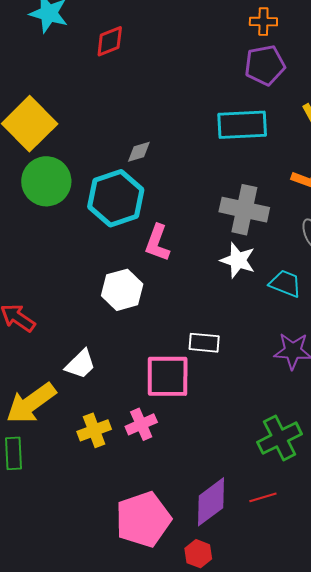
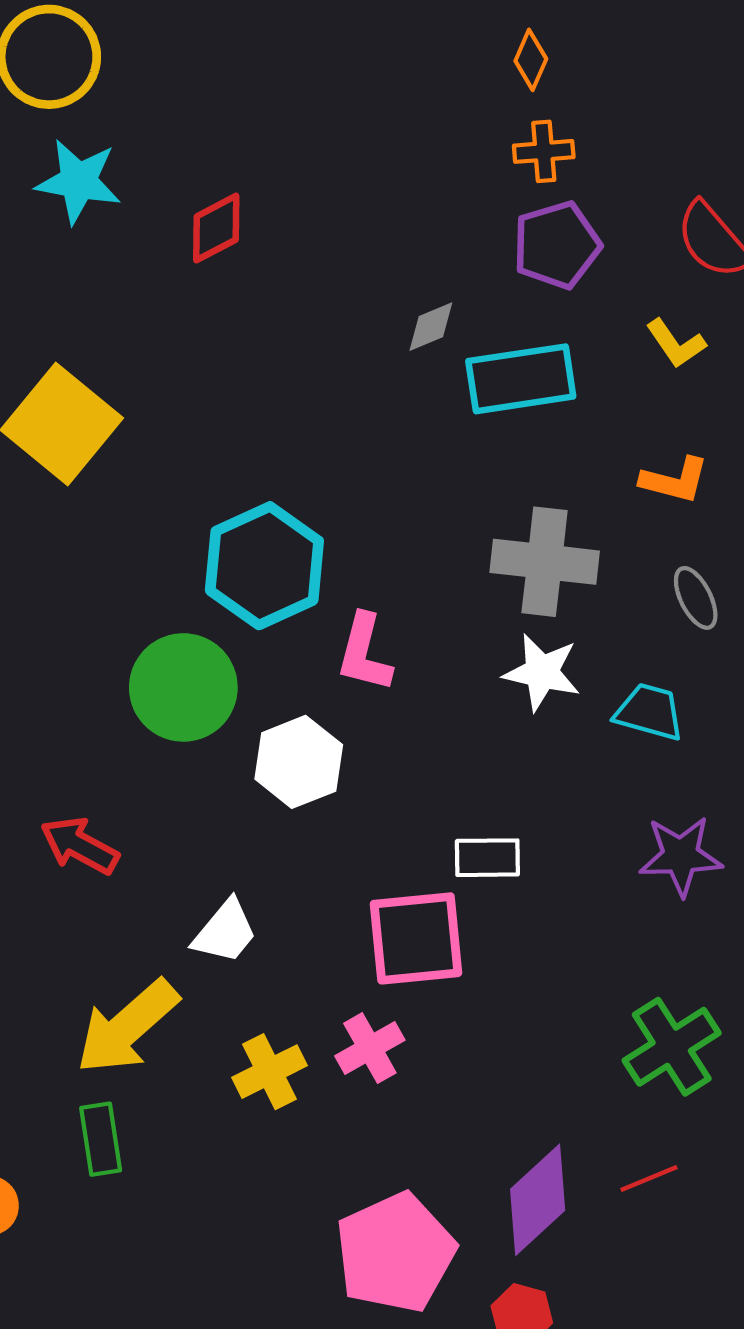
gray diamond: (139, 152) -> (431, 327), moved
green circle: (46, 181) -> (183, 687), moved

